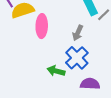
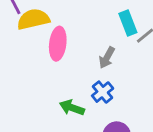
blue cross: (77, 58) -> (103, 92), size x0.7

